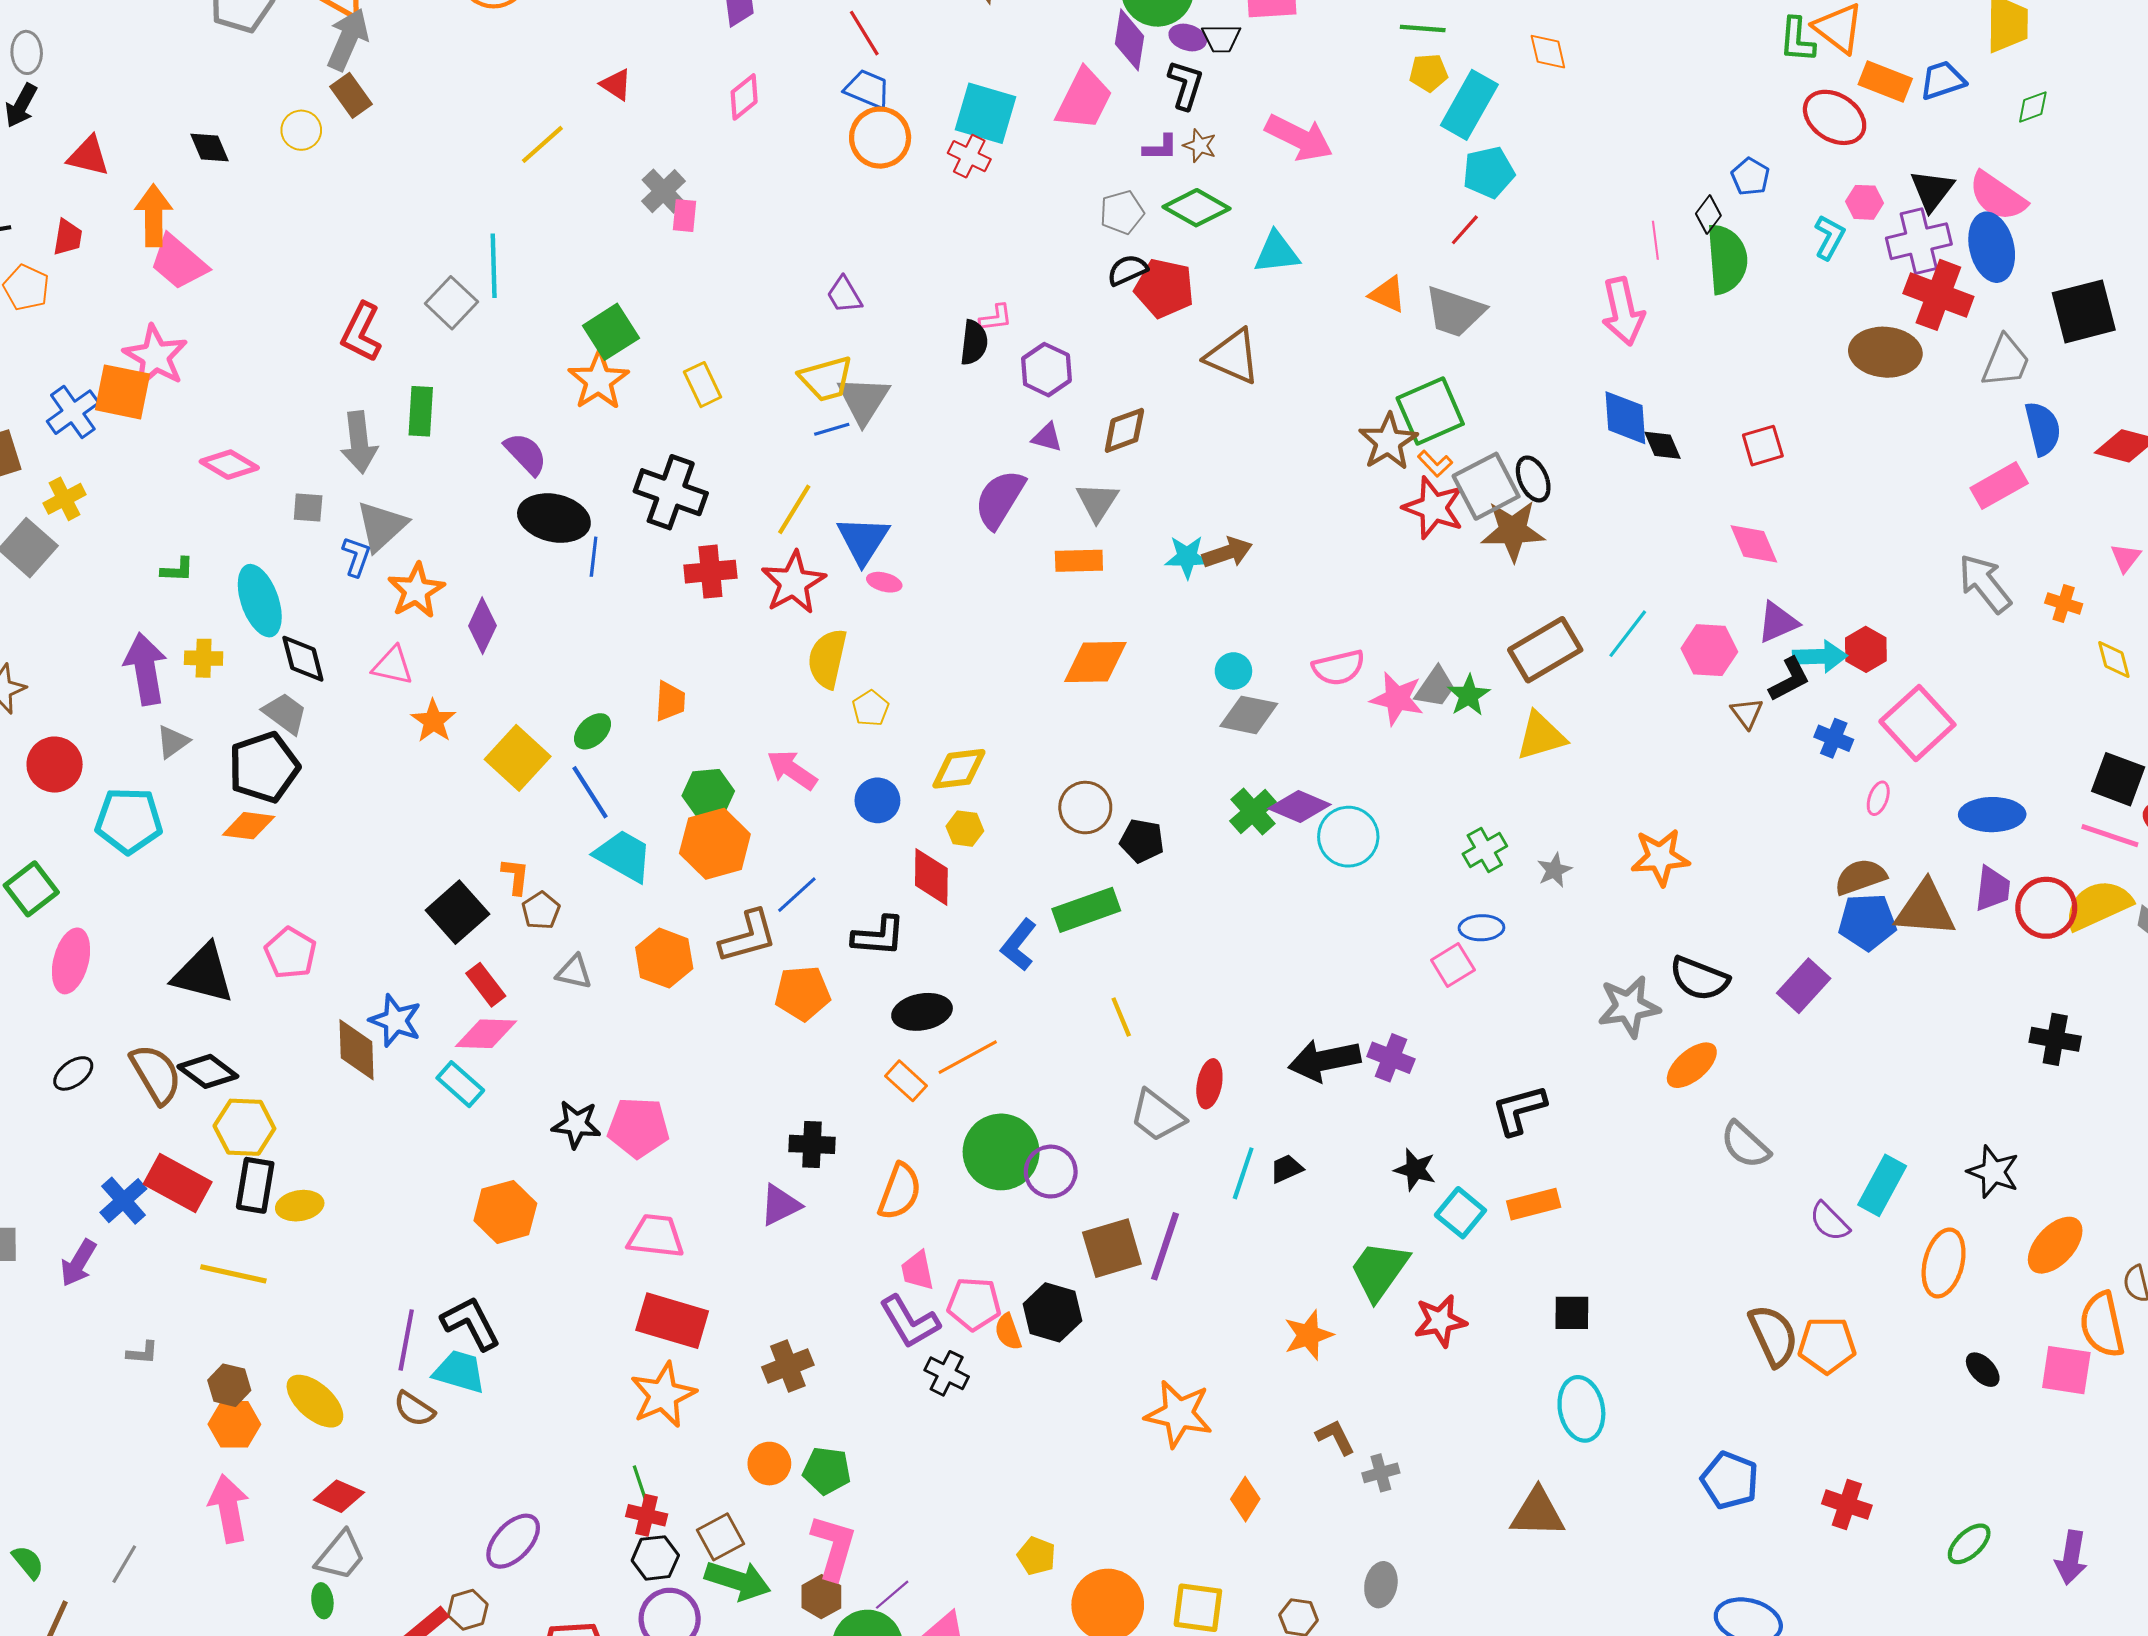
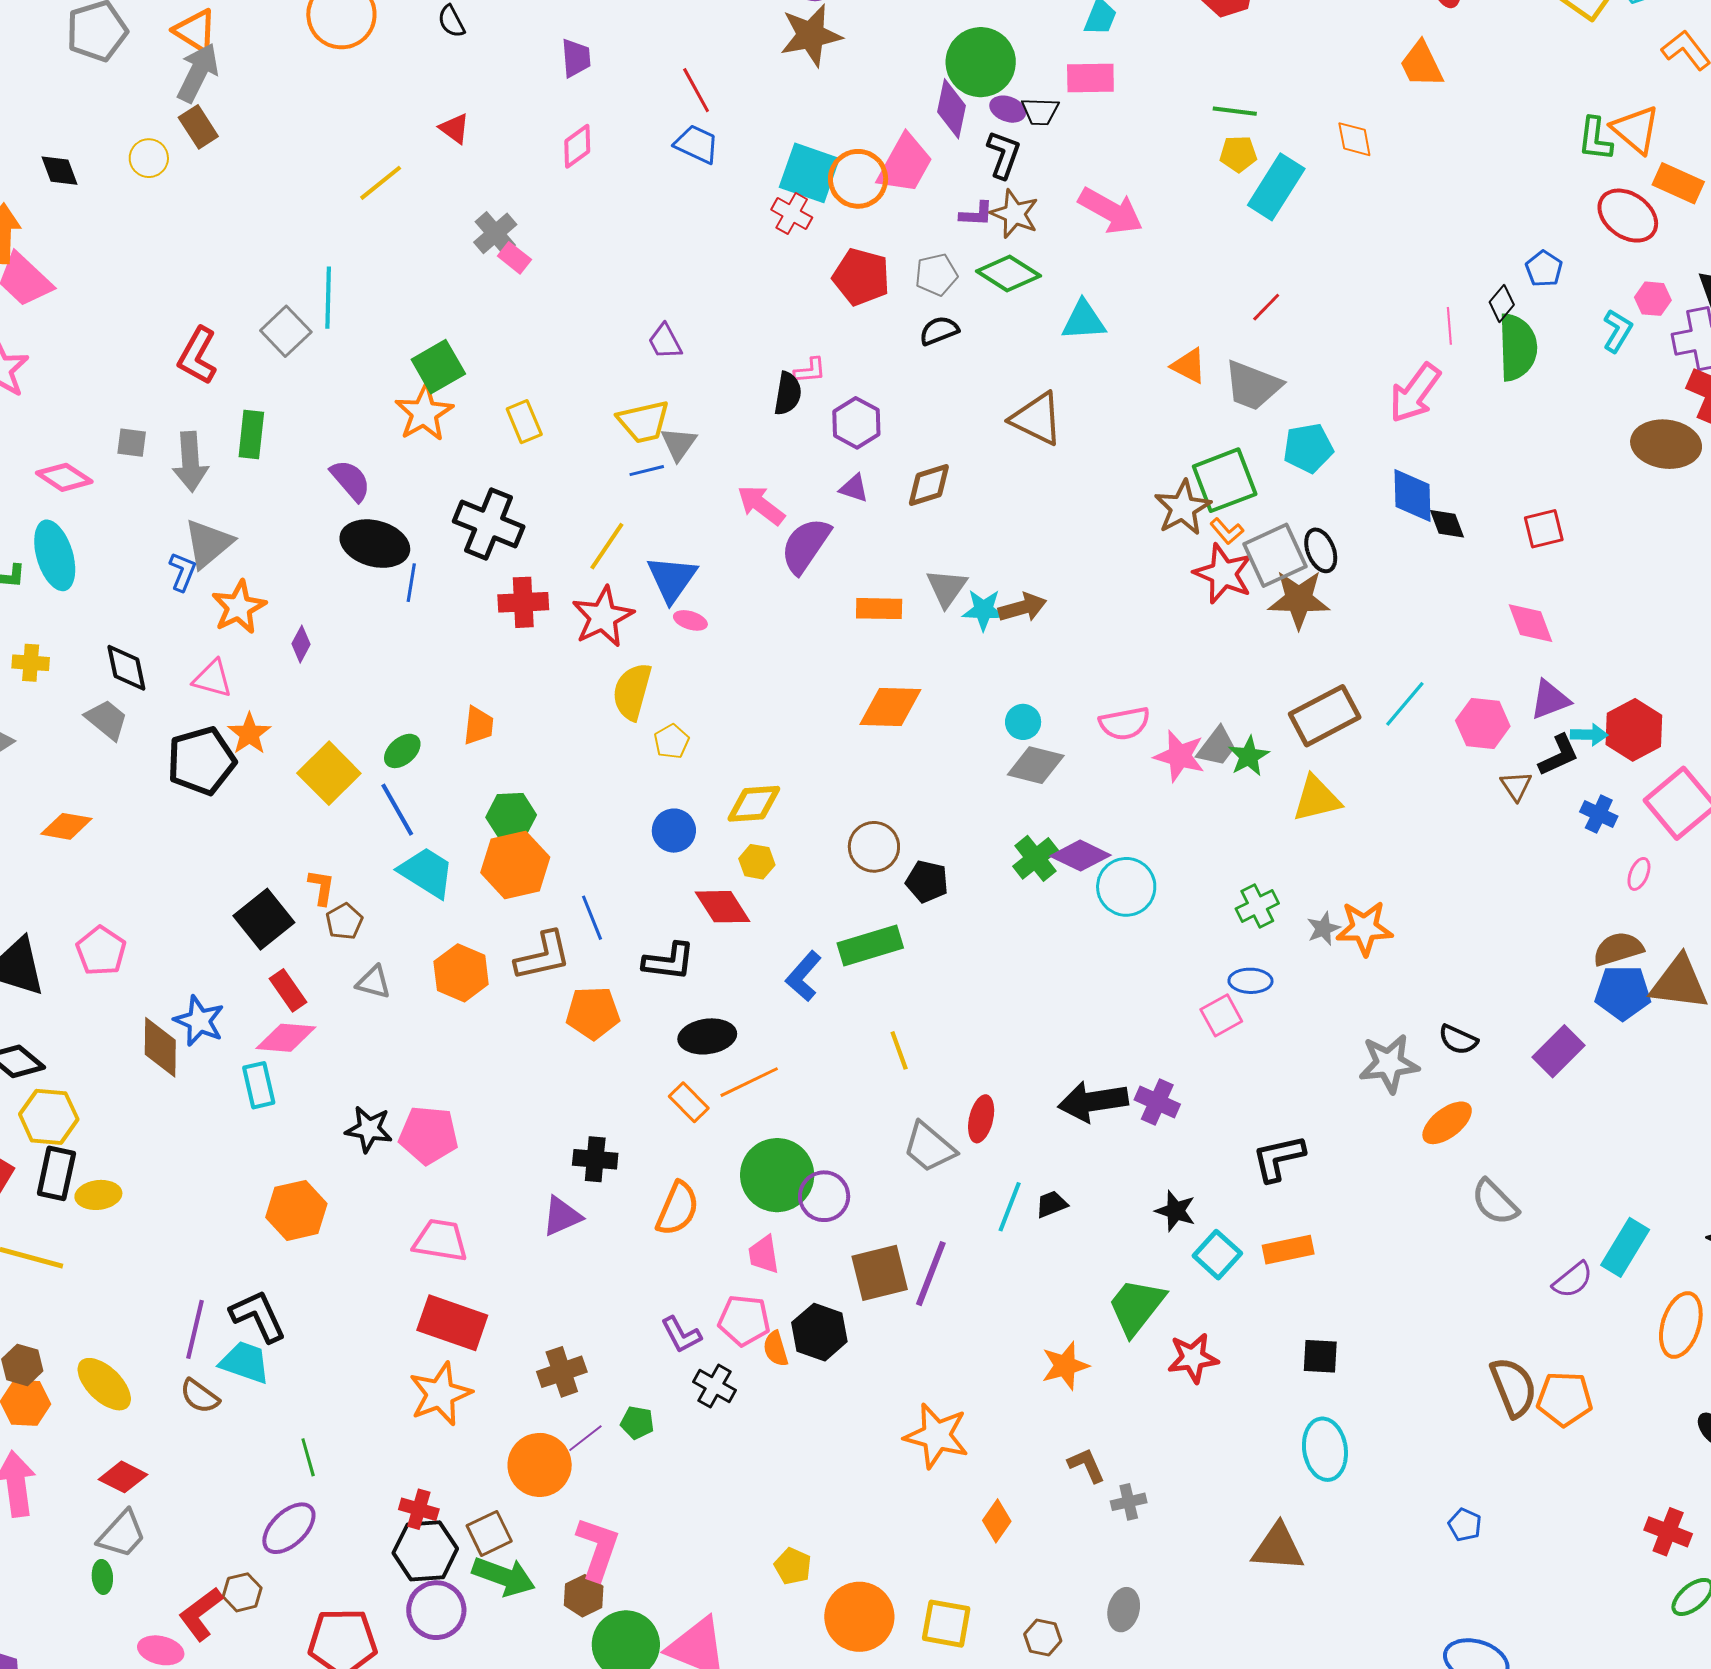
orange circle: (880, 138) -> (858, 179), moved
brown star: (1200, 146) -> (1015, 214), size x1.5
cyan pentagon: (1489, 172) -> (1308, 448), moved
pink rectangle: (684, 216) -> (514, 258), turned -60
red pentagon: (1164, 288) -> (861, 277), moved
pink arrow: (1623, 311) -> (1415, 393), turned 46
gray triangle: (863, 400) -> (679, 444), size x0.7
gray triangle: (1097, 502) -> (947, 588), moved
gray square: (308, 508) -> (132, 443), moved
cyan ellipse: (260, 601) -> (55, 555), moved
purple diamond: (482, 626) -> (301, 644), size x0.7
red hexagon: (1866, 649) -> (1634, 730), size x1.4
cyan arrow: (1820, 656) -> (1589, 735), size x0.7
black pentagon: (264, 767) -> (201, 761), moved
pink arrow: (792, 770) -> (761, 505), moved
orange star: (1660, 857) -> (1364, 928), moved
red diamond: (931, 877) -> (722, 907), turned -36
blue line: (797, 895) -> (592, 918), turned -72
black semicircle: (1699, 979) -> (1458, 1040), size x0.7
cyan rectangle: (460, 1084) -> (259, 1085), turned 33
purple semicircle: (1829, 1222) -> (1573, 1280), turned -87
pink trapezoid: (917, 1271) -> (764, 1254), moved
purple L-shape: (910, 1322) -> (681, 1335), size x0.7
orange circle: (769, 1464) -> (540, 1465), size x1.5
green pentagon: (827, 1471) -> (637, 1423), moved, size x0.7
blue pentagon: (1730, 1480) -> (1465, 1525), size x0.6
green line: (640, 1485) -> (308, 1457), moved
red cross: (1847, 1505) -> (1668, 1532), moved
black hexagon: (655, 1558) -> (425, 1551), size x1.4
purple line: (892, 1595) -> (585, 1438), moved

